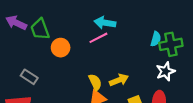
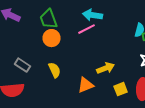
green trapezoid: (40, 29) -> (49, 19), moved
yellow semicircle: (95, 82) -> (55, 70), moved

